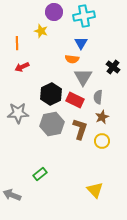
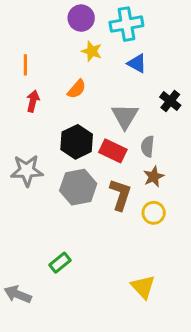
yellow star: (41, 31) -> (92, 51), moved
blue triangle: (81, 43) -> (137, 63), moved, turned -32
orange semicircle: (72, 59) -> (77, 89), moved, turned -56
red arrow: (22, 67) -> (33, 101), turned 128

